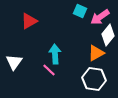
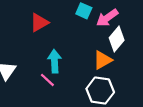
red triangle: (29, 21) -> (39, 23), moved

